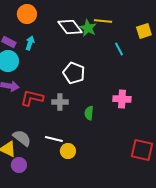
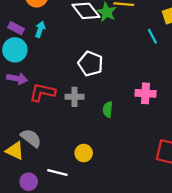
cyan line: (119, 49) -> (152, 36), moved
white line: (54, 139) -> (57, 172), moved
purple circle: (19, 165) -> (29, 182), moved

